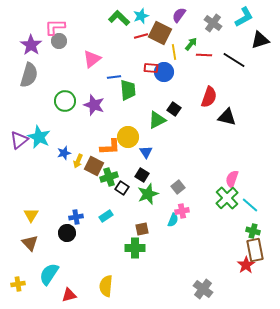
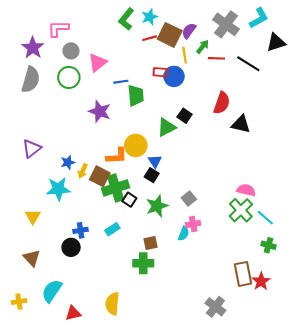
purple semicircle: (179, 15) -> (189, 31), moved
green L-shape: (119, 18) -> (126, 19), turned -95
gray cross: (213, 23) -> (226, 24), size x1.4
gray circle: (59, 41) -> (71, 51), moved
green circle: (65, 101) -> (69, 77), moved
cyan star: (39, 137) -> (58, 189), moved, turned -30
purple triangle: (19, 140) -> (32, 149), moved
black square: (142, 175) -> (152, 175), moved
green cross: (109, 177) -> (116, 188), size x1.4
pink semicircle: (232, 179) -> (246, 190), turned 84
yellow triangle: (31, 215) -> (33, 217), moved
brown rectangle: (255, 250) -> (243, 274), moved

